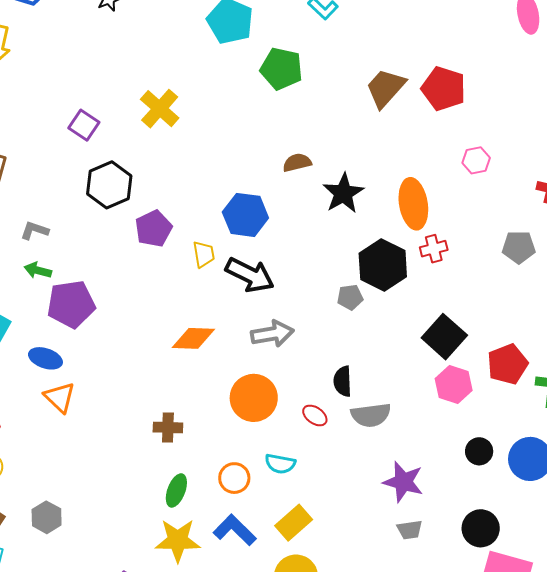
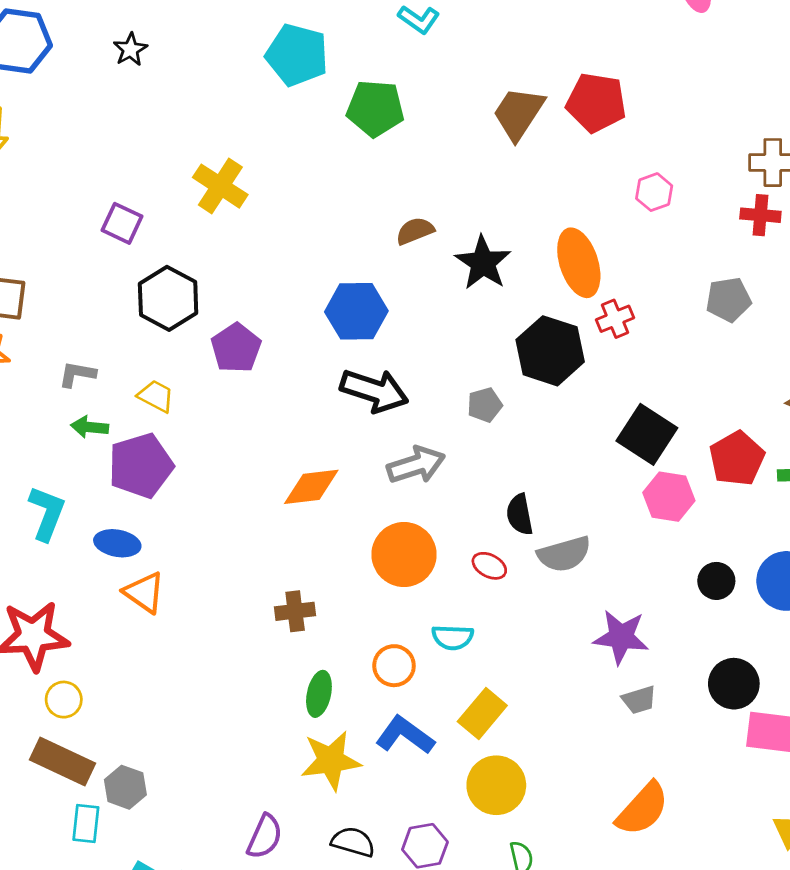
yellow trapezoid: (204, 254) -> (156, 396), moved, turned -44
gray pentagon: (350, 297) -> (485, 405), moved
gray hexagon: (47, 517) -> (125, 787), moved

